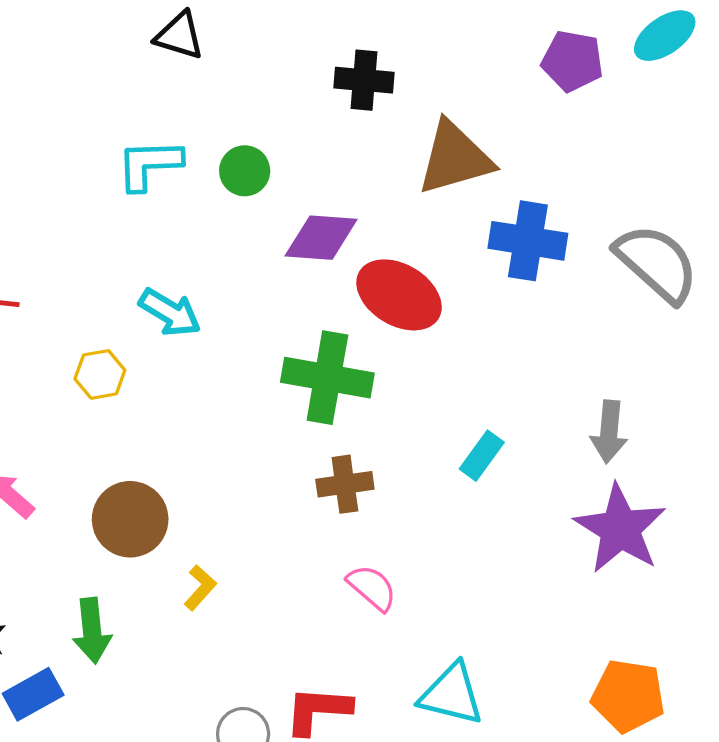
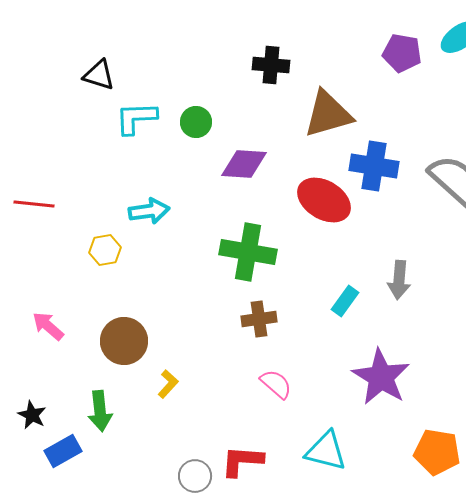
black triangle: (179, 36) -> (99, 75), moved
red ellipse: (399, 295) -> (324, 200), moved
cyan arrow: (170, 312) -> (149, 211), turned -39
gray arrow: (609, 432) -> (399, 280), moved
purple star: (620, 529) -> (381, 377), moved

